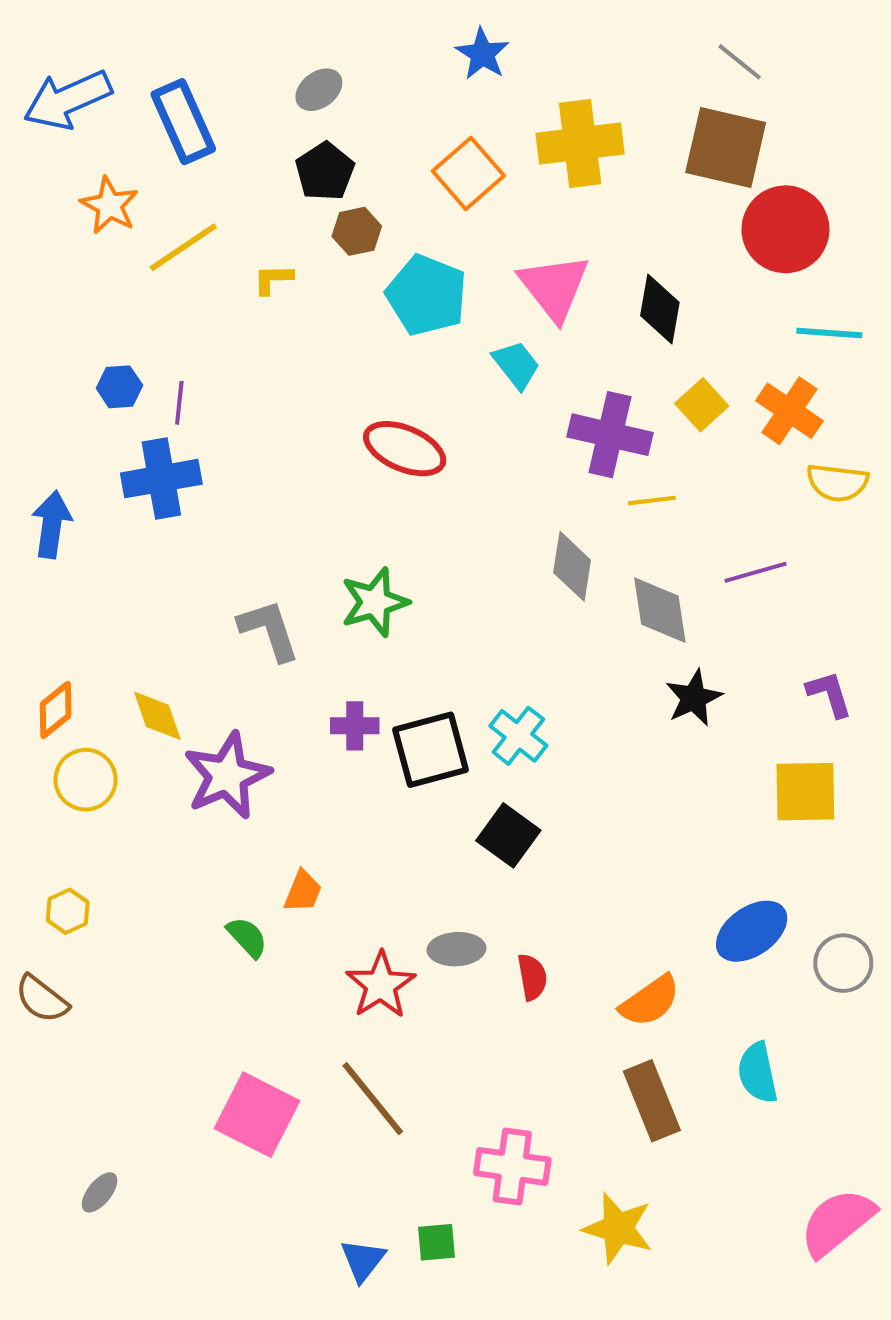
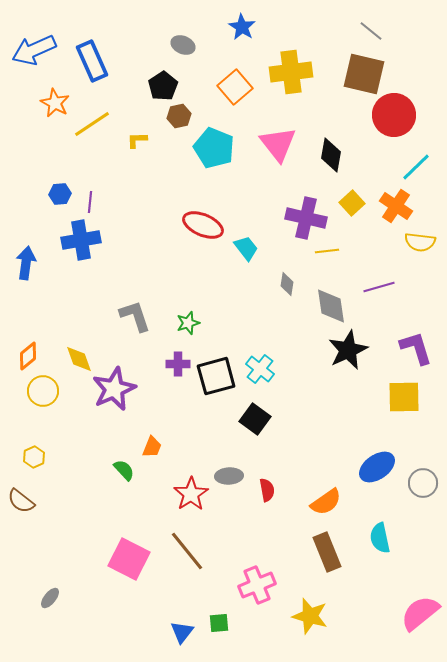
gray ellipse: (319, 90) -> (183, 45), moved, turned 60
cyan line: (829, 333) -> (416, 167), turned -48
cyan trapezoid: (516, 365) -> (246, 248), moved
gray diamond: (572, 566) -> (287, 284), size x0.7
green star: (375, 602) -> (188, 323), moved, size x0.7
purple L-shape: (829, 694) -> (416, 348), size x1.4
black star: (694, 698) -> (348, 350), size x1.4
pink cross: (512, 1166) -> (257, 585), turned -30

